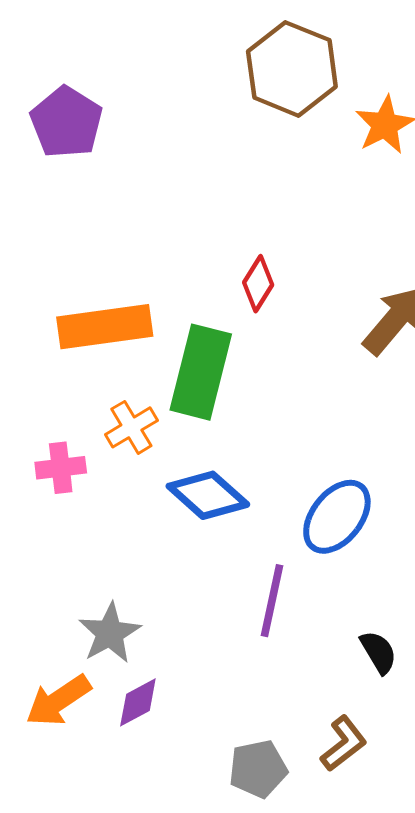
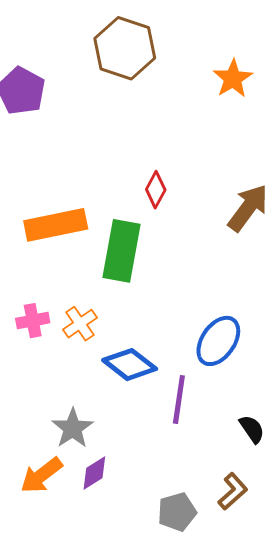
brown hexagon: (292, 69) -> (125, 48), moved
orange cross: (131, 427) -> (80, 324), moved
blue diamond: (208, 495) -> (130, 365), moved

